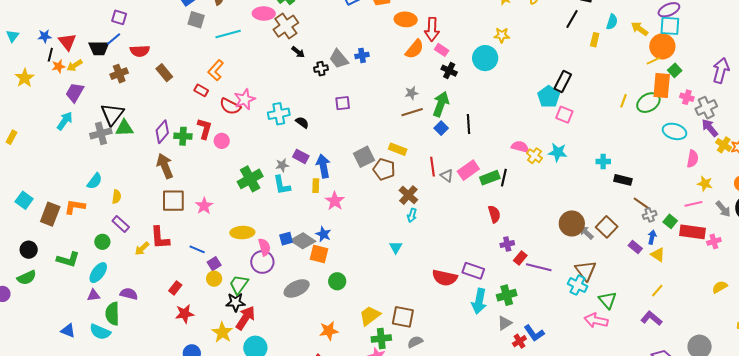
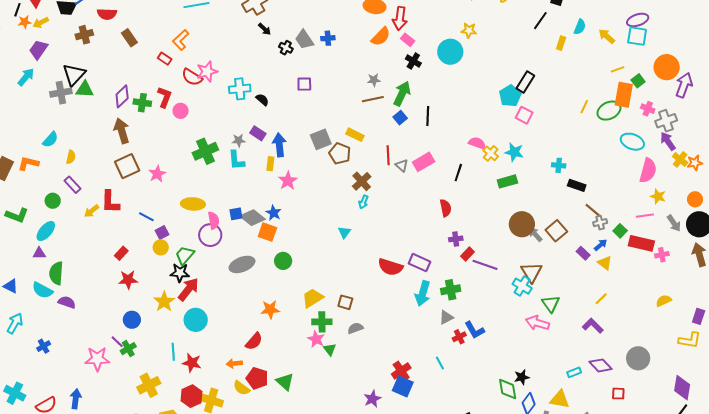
orange circle: (662, 46) -> (667, 67), moved
black cross: (321, 69) -> (286, 48), turned 32
pink semicircle: (693, 159) -> (648, 170), size x1.4
green rectangle: (490, 178) -> (507, 181), moved
brown square: (173, 201) -> (127, 166), turned -30
blue arrow: (652, 237) -> (601, 245), turned 32
purple semicircle: (129, 294) -> (67, 302), moved
brown square: (403, 317) -> (345, 302), size x0.7

